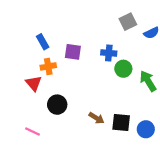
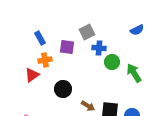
gray square: (128, 22) -> (87, 32), moved
red triangle: (34, 83) -> (32, 75), turned 35
black circle: (57, 105) -> (63, 89), moved

